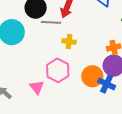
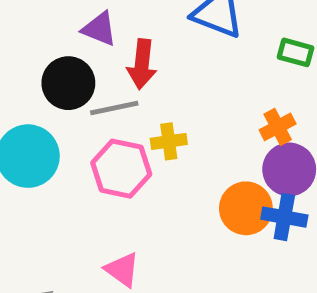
pink hexagon: (58, 70) -> (121, 169), moved

